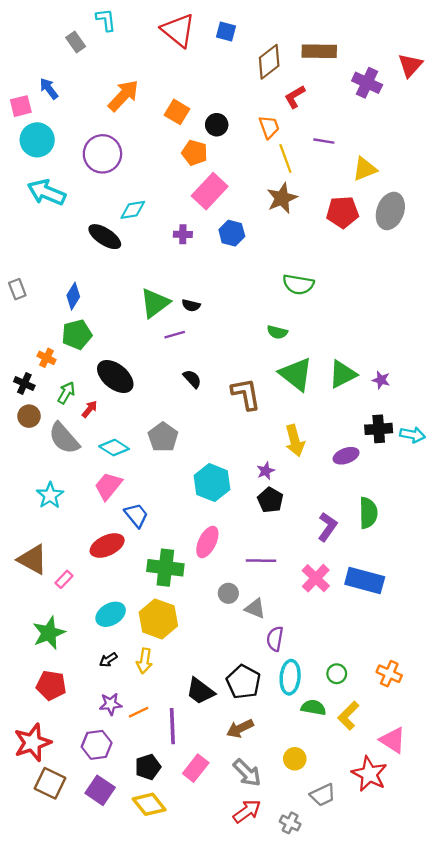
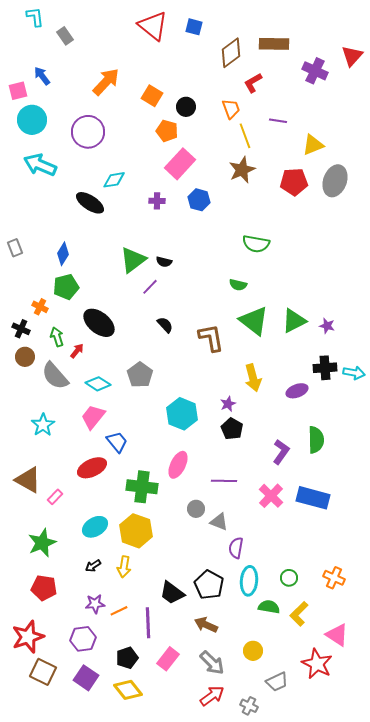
cyan L-shape: (106, 20) -> (35, 17), moved
purple line: (175, 335) -> (150, 287), turned -30
green arrow: (66, 393) -> (57, 337), turned -48
brown arrow: (240, 728) -> (206, 625), turned 50

